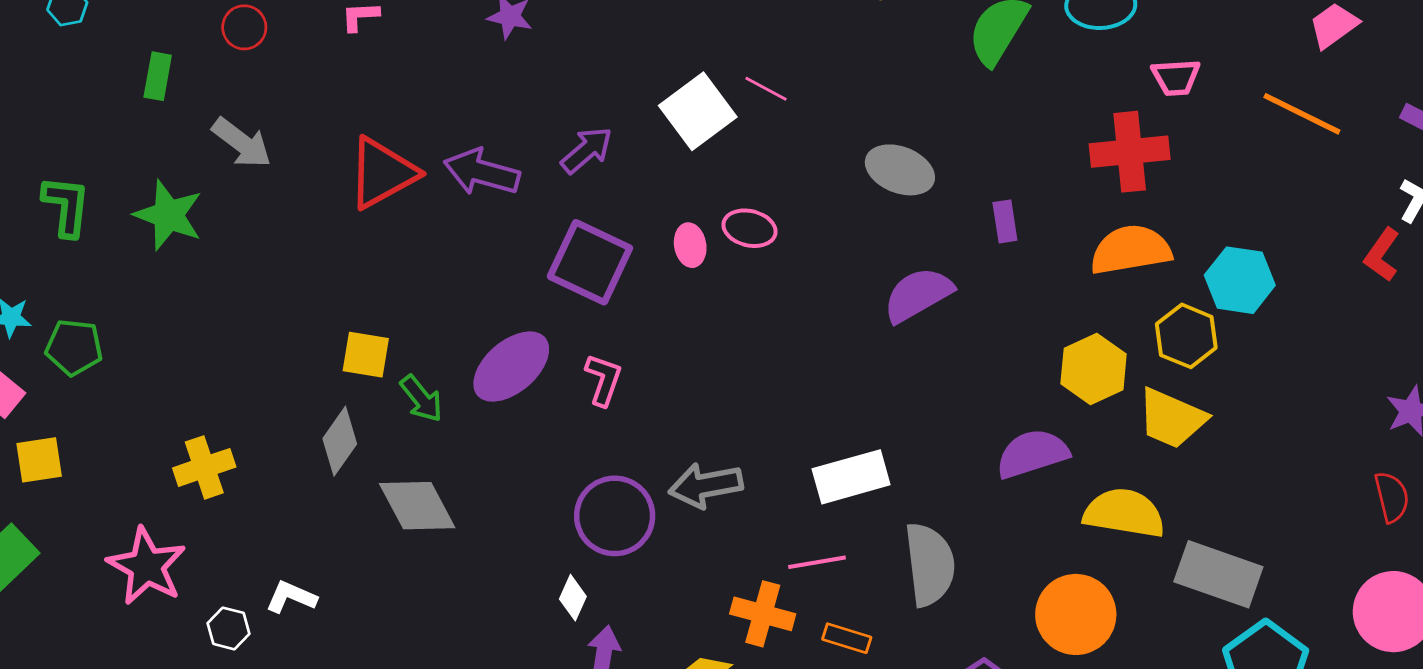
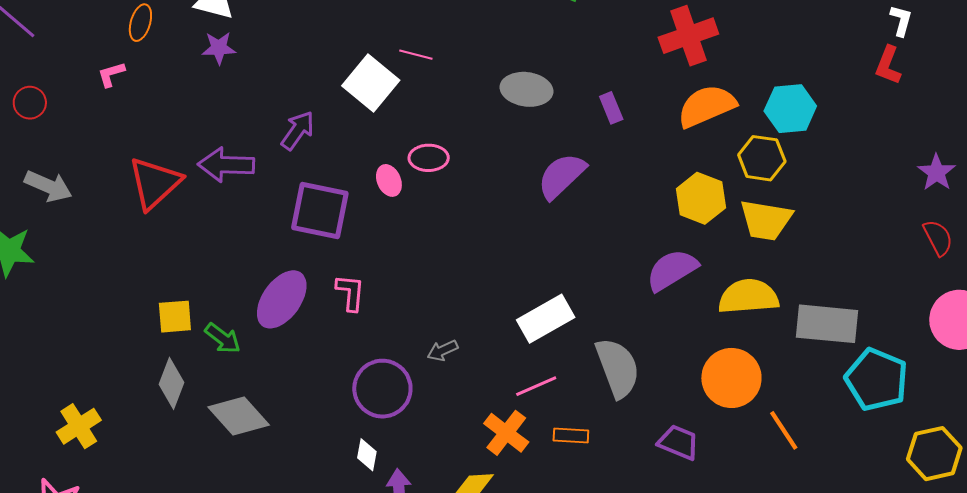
gray arrow: (706, 485) -> (443, 351), size x0.6
orange cross: (763, 614) -> (506, 433), turned 36

